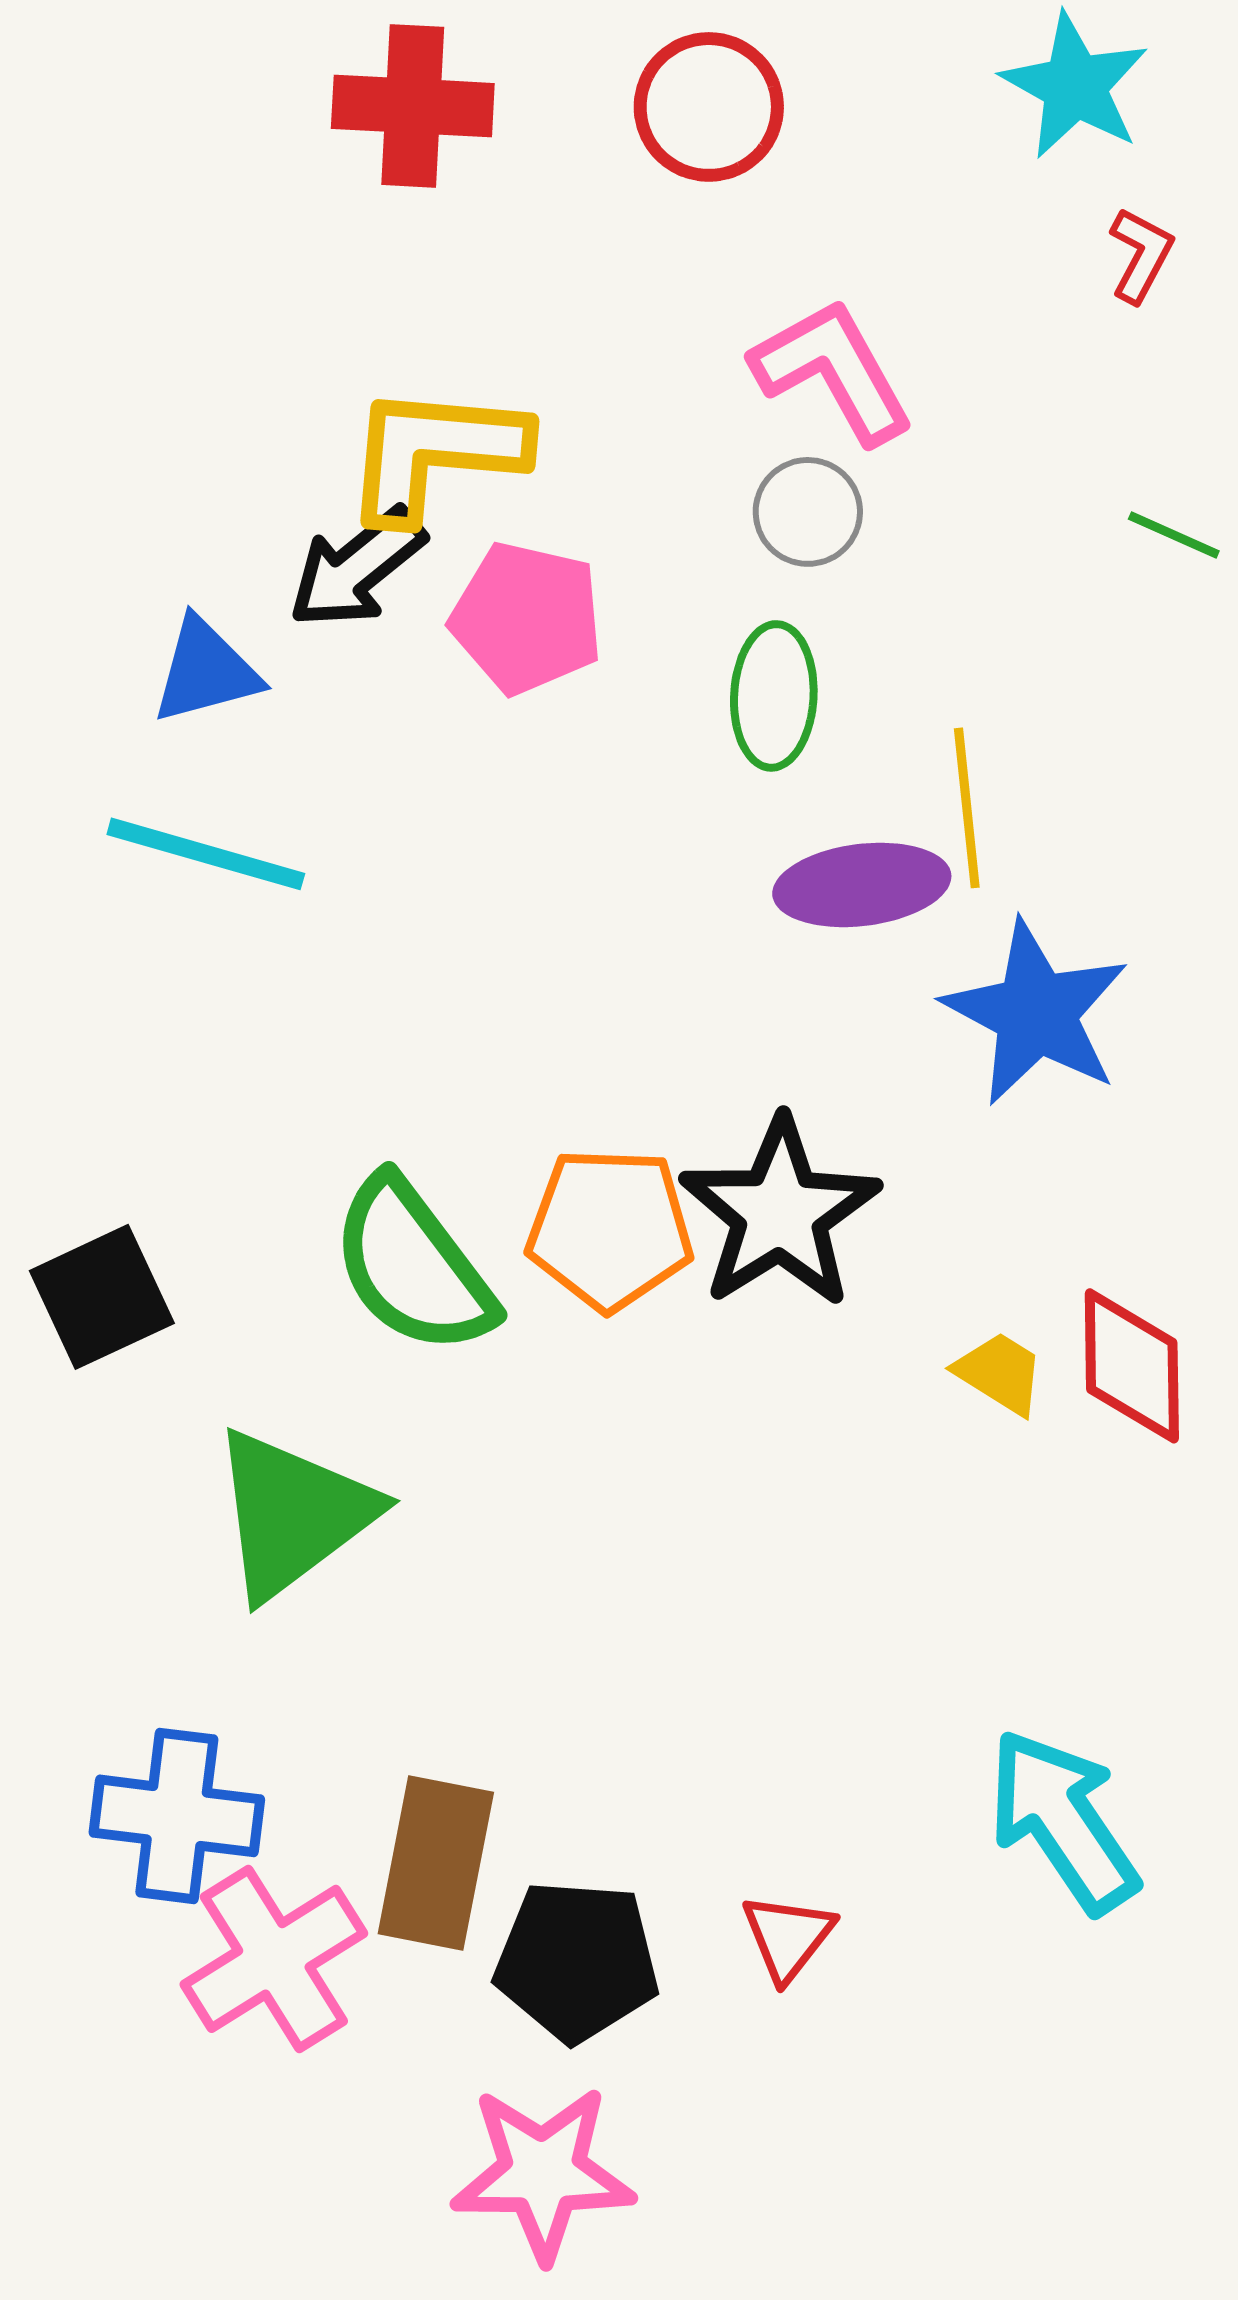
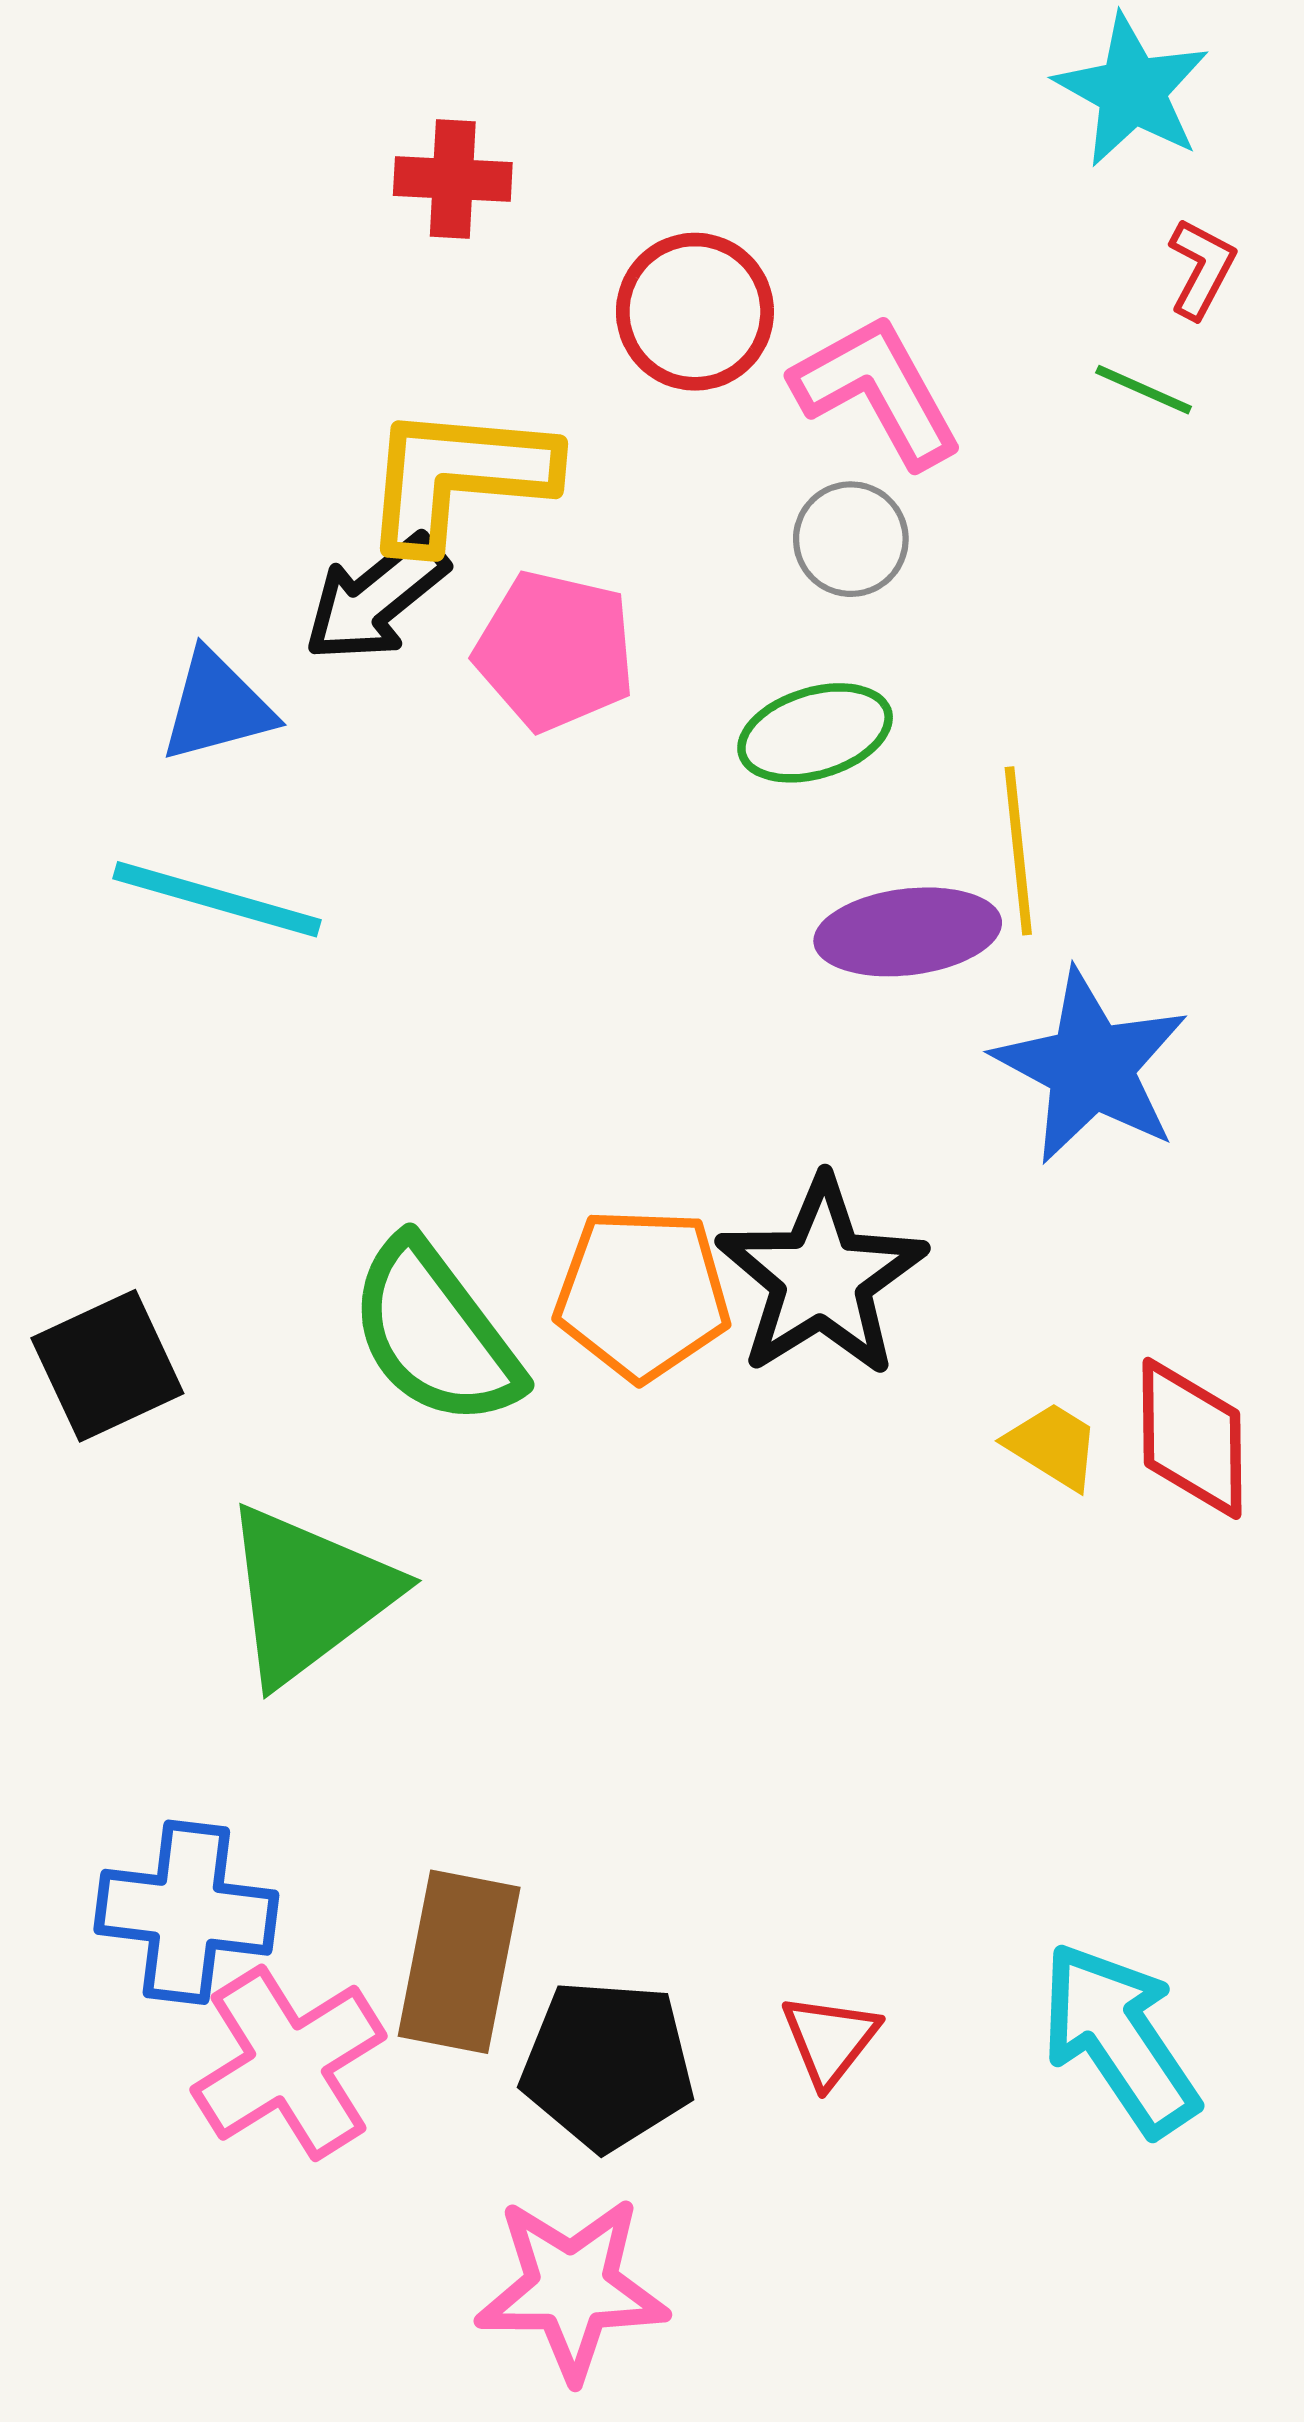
red cross: (413, 106) -> (453, 179), moved, size x0.7
red circle: (709, 107) -> (695, 312), moved
green line: (1174, 535) -> (1144, 390), moved
green ellipse: (774, 696) -> (815, 733), turned 70
cyan arrow: (1063, 1821) -> (1119, 2039), moved

